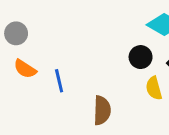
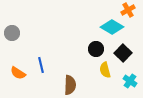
orange semicircle: (25, 69) -> (18, 73), moved

